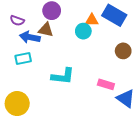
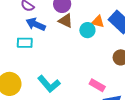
brown triangle: (46, 30) -> (66, 21), moved
cyan L-shape: (63, 76) -> (49, 84), moved, turned 30

